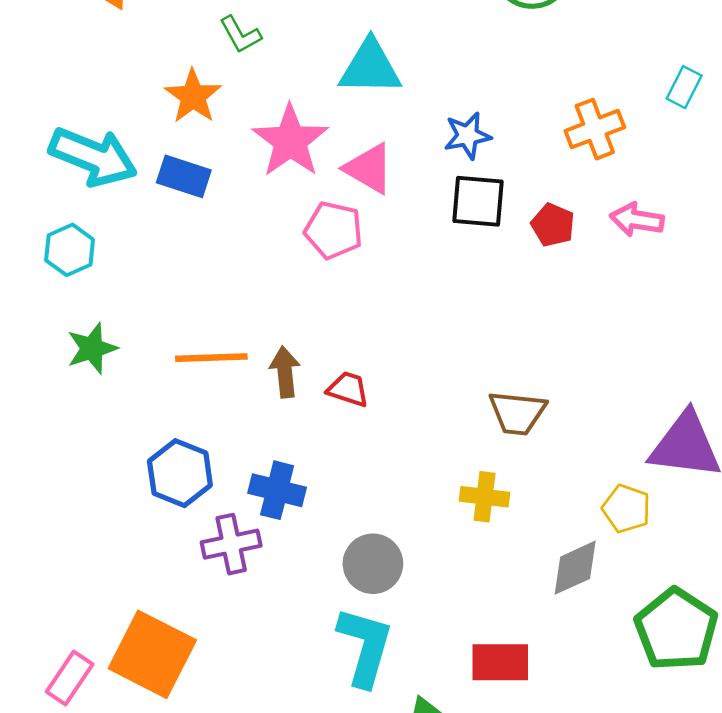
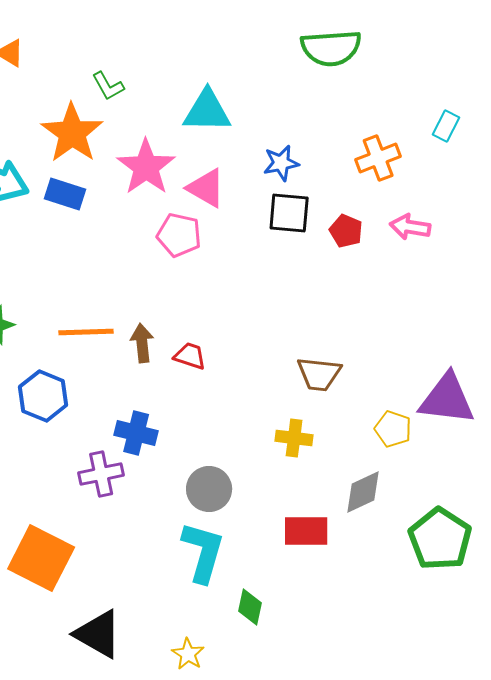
orange star: (193, 96) -> (72, 133), size x1.4
blue hexagon: (180, 473) -> (43, 396), moved
yellow pentagon: (626, 509) -> (393, 429), moved
red rectangle: (500, 662) -> (306, 531), moved

